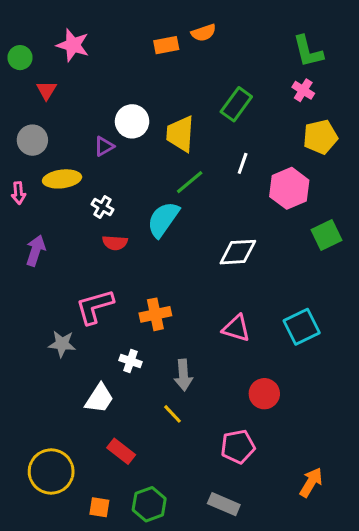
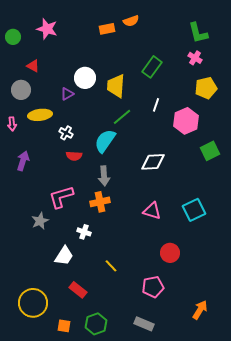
red triangle: (46, 90) -> (33, 66), moved, turned -32
gray star: (62, 344) -> (40, 221), turned -30
gray arrow: (183, 375) -> (104, 176), moved

